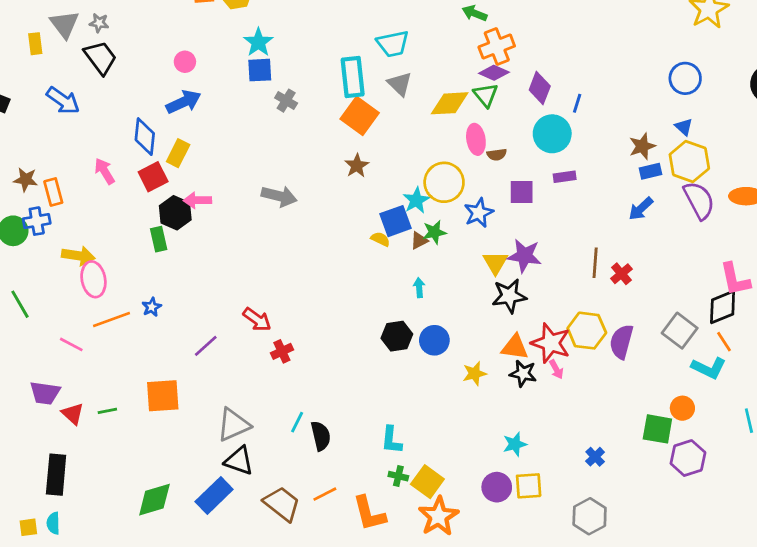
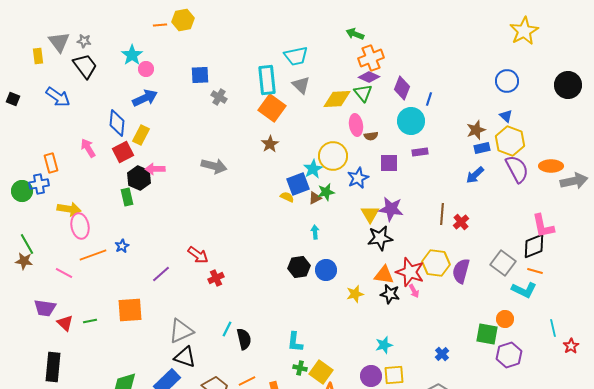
cyan star: (258, 42) -> (132, 55), moved
brown star: (26, 180) -> (24, 261), moved
orange line: (724, 342) -> (535, 271), turned -42

